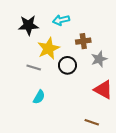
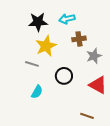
cyan arrow: (61, 20) -> (67, 19), moved
black star: (28, 25) -> (38, 22), moved
black circle: (67, 65) -> (64, 76), moved

